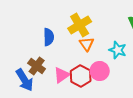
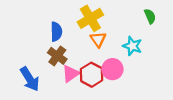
brown cross: (37, 66) -> (57, 56), moved

